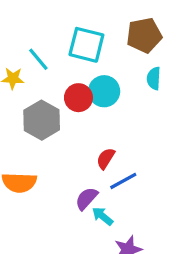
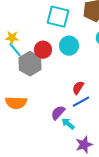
cyan line: (38, 59) -> (15, 50), moved
red circle: (78, 98) -> (43, 50), moved
red semicircle: (106, 158) -> (78, 88), moved

